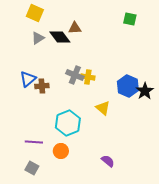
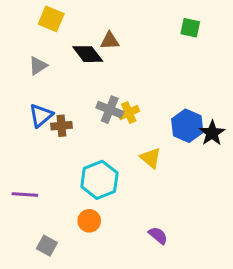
gray triangle: (38, 38) -> (38, 66), moved
yellow cross: (88, 77) -> (129, 113), turned -32
purple line: (34, 142) -> (25, 194), moved

